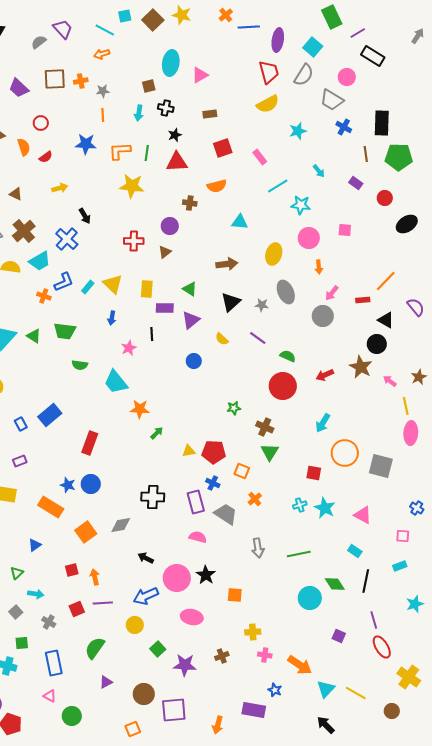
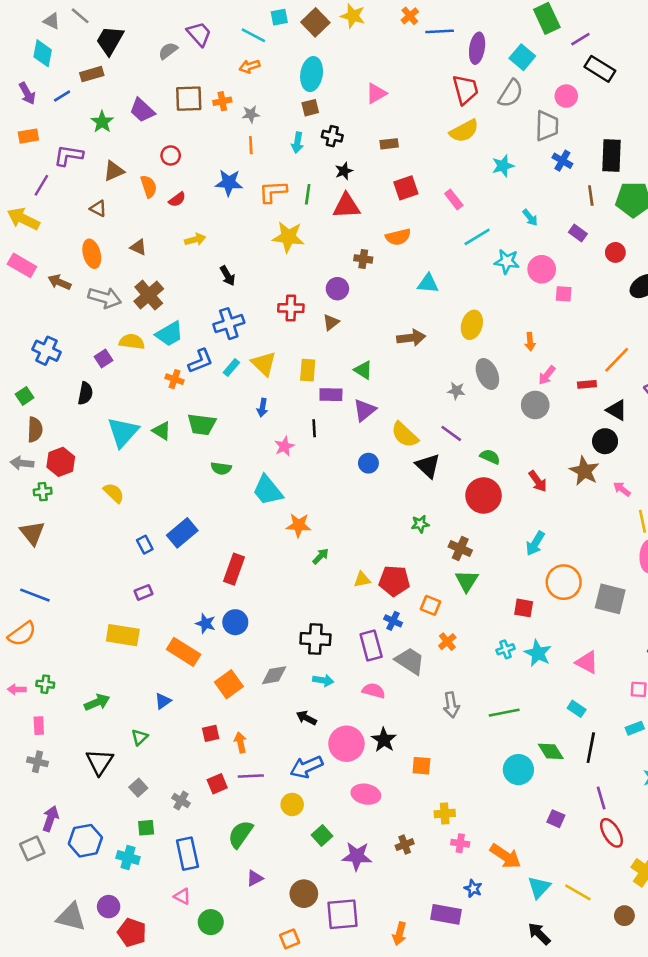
cyan ellipse: (171, 63) -> (312, 74), moved
gray trapezoid: (332, 100) -> (547, 126), turned -120
pink circle: (309, 238) -> (542, 269), moved
blue cross: (67, 239) -> (229, 324), moved, turned 30
black triangle: (231, 302) -> (428, 466), moved, turned -35
yellow semicircle: (222, 339) -> (405, 435), size x1.6
red arrow: (325, 375) -> (538, 481), turned -102
cyan arrow: (36, 594) -> (323, 680), moved

